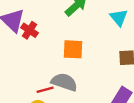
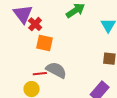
orange square: (73, 49) -> (44, 43), moved

